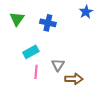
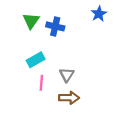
green triangle: (17, 19) -> (31, 21), moved
brown arrow: (74, 79) -> (69, 98), moved

